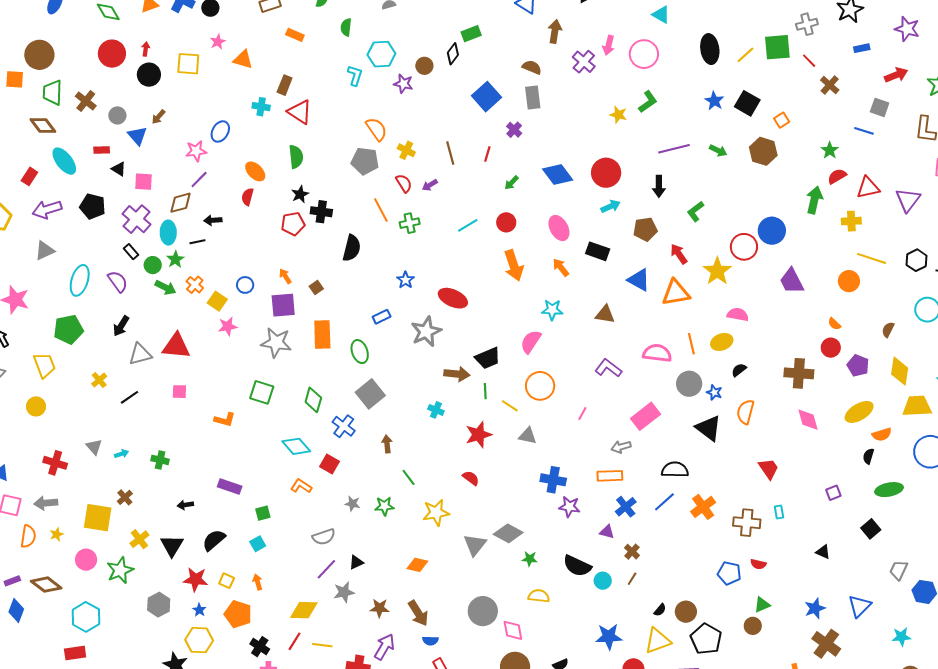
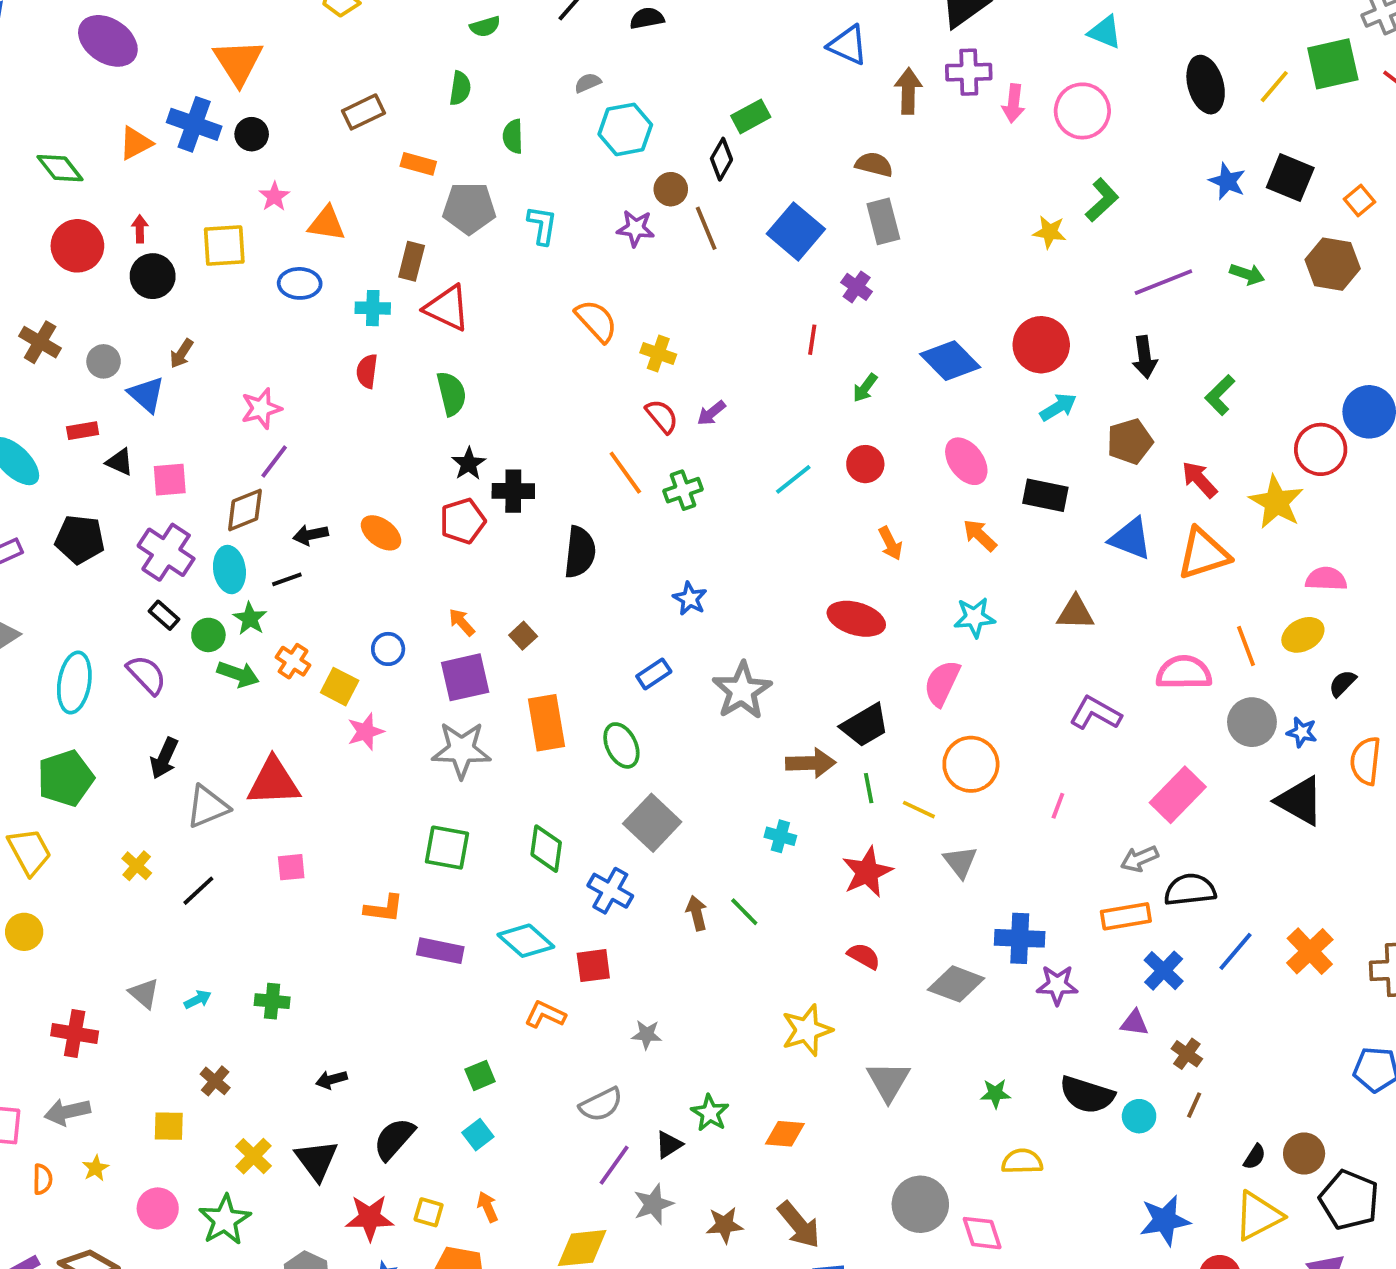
cyan hexagon: (381, 54) -> (625, 129), moved
purple cross: (584, 62) -> (969, 72), moved, turned -35
blue ellipse: (220, 131) -> (300, 283), moved, turned 70
brown line: (450, 153) -> (706, 228), moved
gray pentagon: (365, 161) -> (469, 208), moved
orange ellipse: (255, 171) -> (381, 533), moved
red semicircle: (247, 197) -> (367, 371), moved
orange arrow: (514, 265) -> (890, 543), size x0.6
red ellipse: (453, 298) -> (856, 619), moved
gray triangle: (528, 436) -> (960, 862), turned 48
red square: (330, 464) -> (593, 966), turned -30
black semicircle: (675, 470) -> (1190, 890), moved
green line: (409, 477) -> (744, 912), moved
purple rectangle: (230, 486) -> (440, 951), moved
green star: (384, 506) -> (710, 1113), moved, turned -30
yellow square: (98, 518) -> (169, 1126), size x0.6
gray diamond: (508, 533) -> (956, 984), moved
orange semicircle: (28, 536) -> (42, 1179), size x0.7

